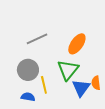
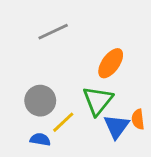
gray line: (37, 39) -> (53, 32), moved
yellow line: (44, 85) -> (63, 122), turned 60

